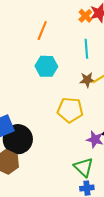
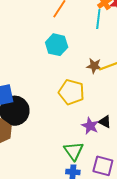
cyan line: (86, 49) -> (98, 19), moved

